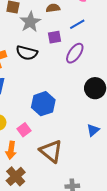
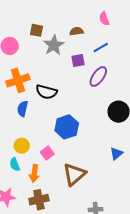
black semicircle: (27, 53) -> (46, 92), moved
brown triangle: (51, 151) -> (74, 174), turned 40
brown cross: (16, 176) -> (39, 200), turned 30

